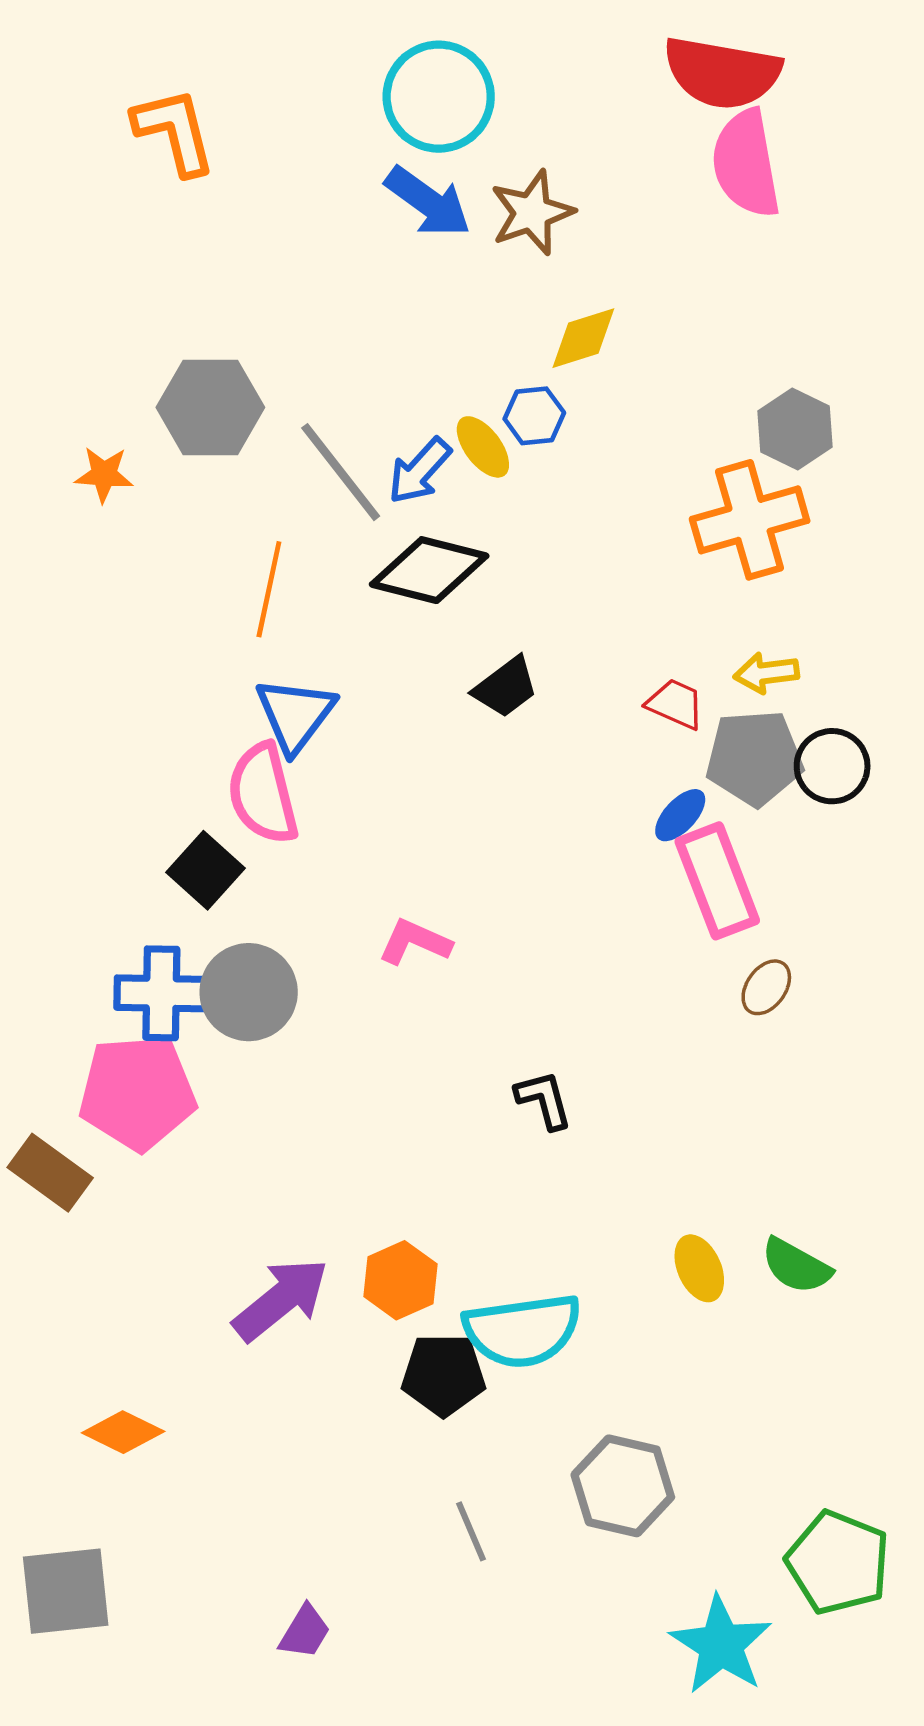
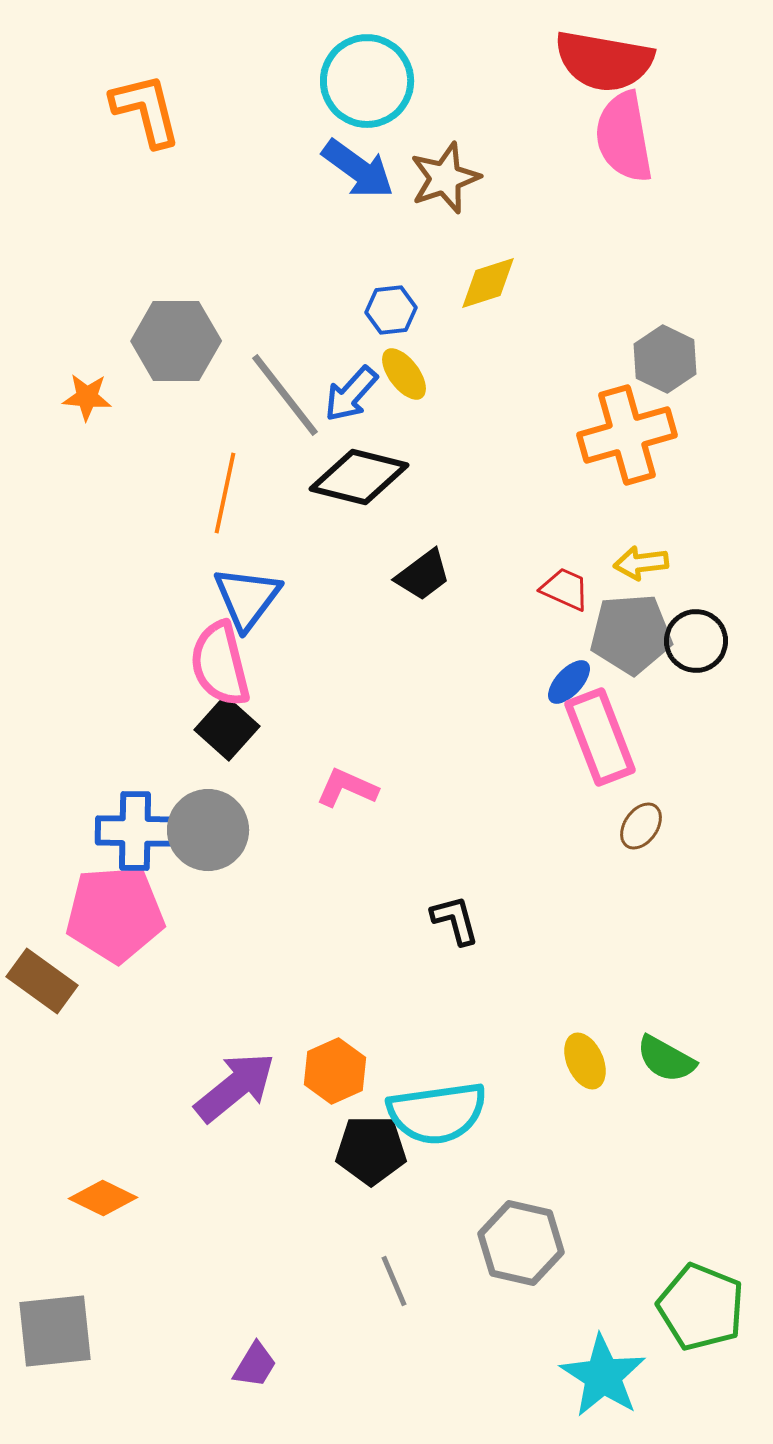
blue hexagon: (534, 416) -> (391, 310), moved
black square: (206, 870) -> (227, 728), moved

